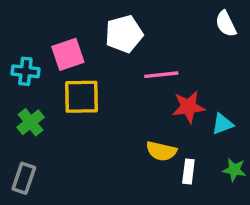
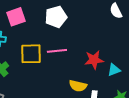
pink square: (68, 54) -> (16, 17), moved
pink line: (161, 75) -> (57, 51), moved

